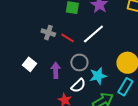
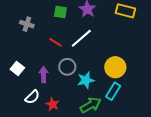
gray cross: (48, 33) -> (27, 24), moved
white semicircle: (78, 86) -> (32, 97), moved

